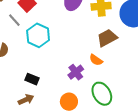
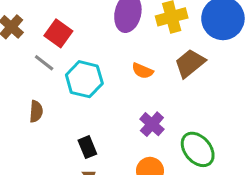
orange semicircle: (96, 60) -> (142, 71), moved
black rectangle: (32, 79) -> (87, 147), turned 56

